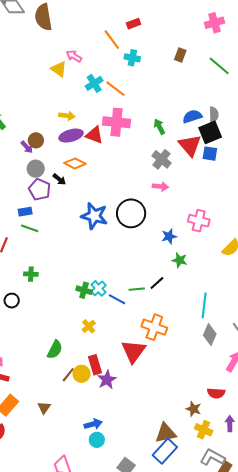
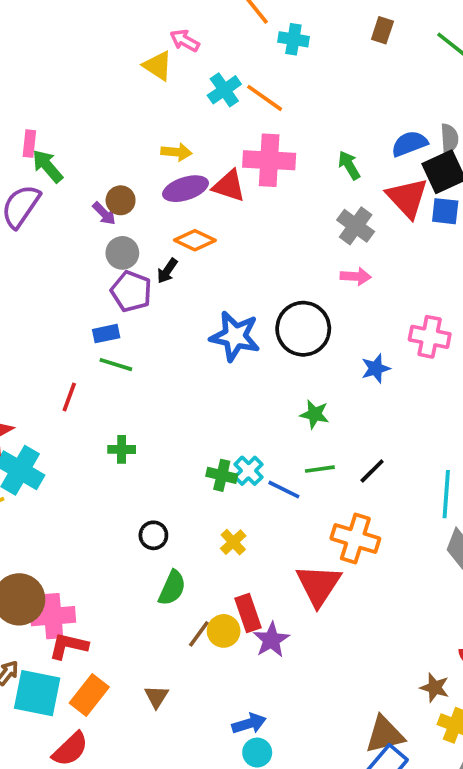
black arrow: (59, 179) -> (167, 271), turned 88
green star: (180, 260) -> (315, 414), moved
black line: (157, 283) -> (372, 471), moved
black circle: (12, 301) -> (153, 535), moved

